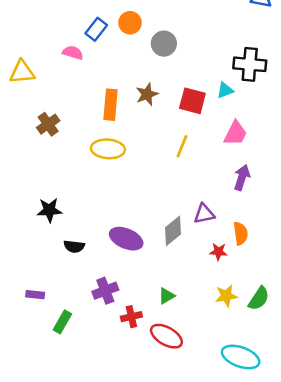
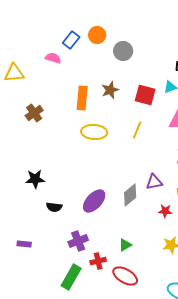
yellow ellipse: (108, 149) -> (94, 132), moved
purple ellipse: (126, 239) -> (94, 201), turned -70
green rectangle: (62, 322) -> (71, 277), moved, size x1.4

